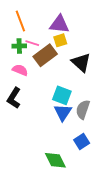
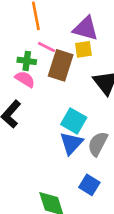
green cross: (19, 46) -> (27, 61), moved
brown rectangle: (45, 55) -> (61, 65), turned -45
blue square: (82, 141) -> (89, 185), turned -35

